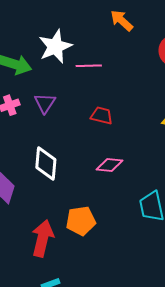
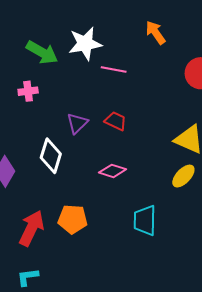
purple triangle: (45, 103) -> (77, 123), moved

